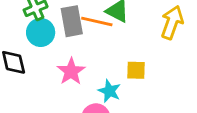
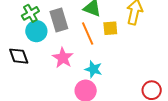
orange line: (97, 22) -> (88, 33), moved, turned 60
yellow square: (136, 70) -> (110, 28), moved

